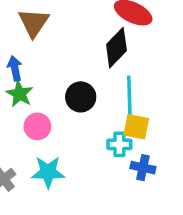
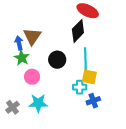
brown triangle: (34, 23) -> (32, 36), moved
blue cross: (143, 168) -> (93, 101), turned -32

